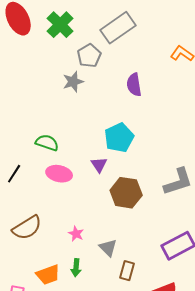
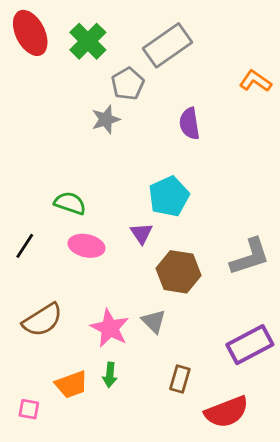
pink star: (76, 234) -> (110, 328), size x1.8
gray triangle: (108, 248) -> (154, 321), moved

